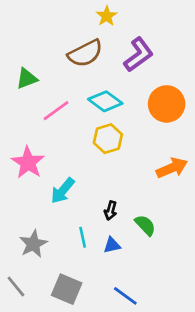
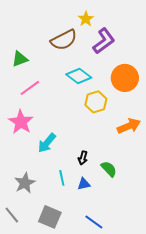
yellow star: (107, 16) -> (86, 19), moved
pink line: (56, 111) -> (30, 88), moved
yellow hexagon: (108, 139) -> (96, 102), moved

